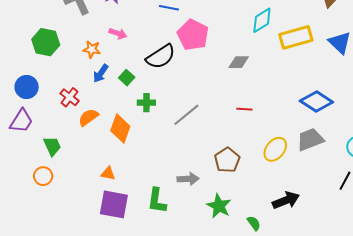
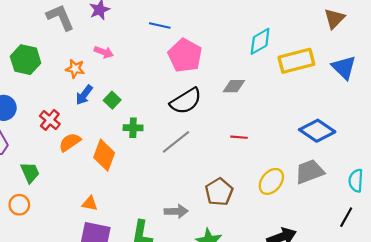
black semicircle: (161, 57) -> (186, 101), moved

